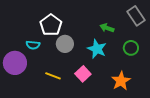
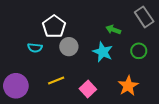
purple circle: (15, 63) -> (16, 86), moved
pink square: (83, 74) -> (88, 89), moved
yellow line: (53, 76) -> (56, 81), turned -42

